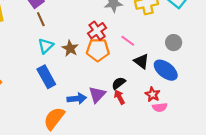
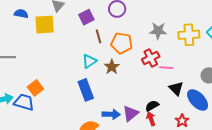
brown line: (41, 19) -> (98, 36), moved
red cross: (97, 31) -> (151, 58), moved
pink line: (128, 41) -> (166, 68), turned -40
orange pentagon: (98, 50) -> (122, 43), moved

